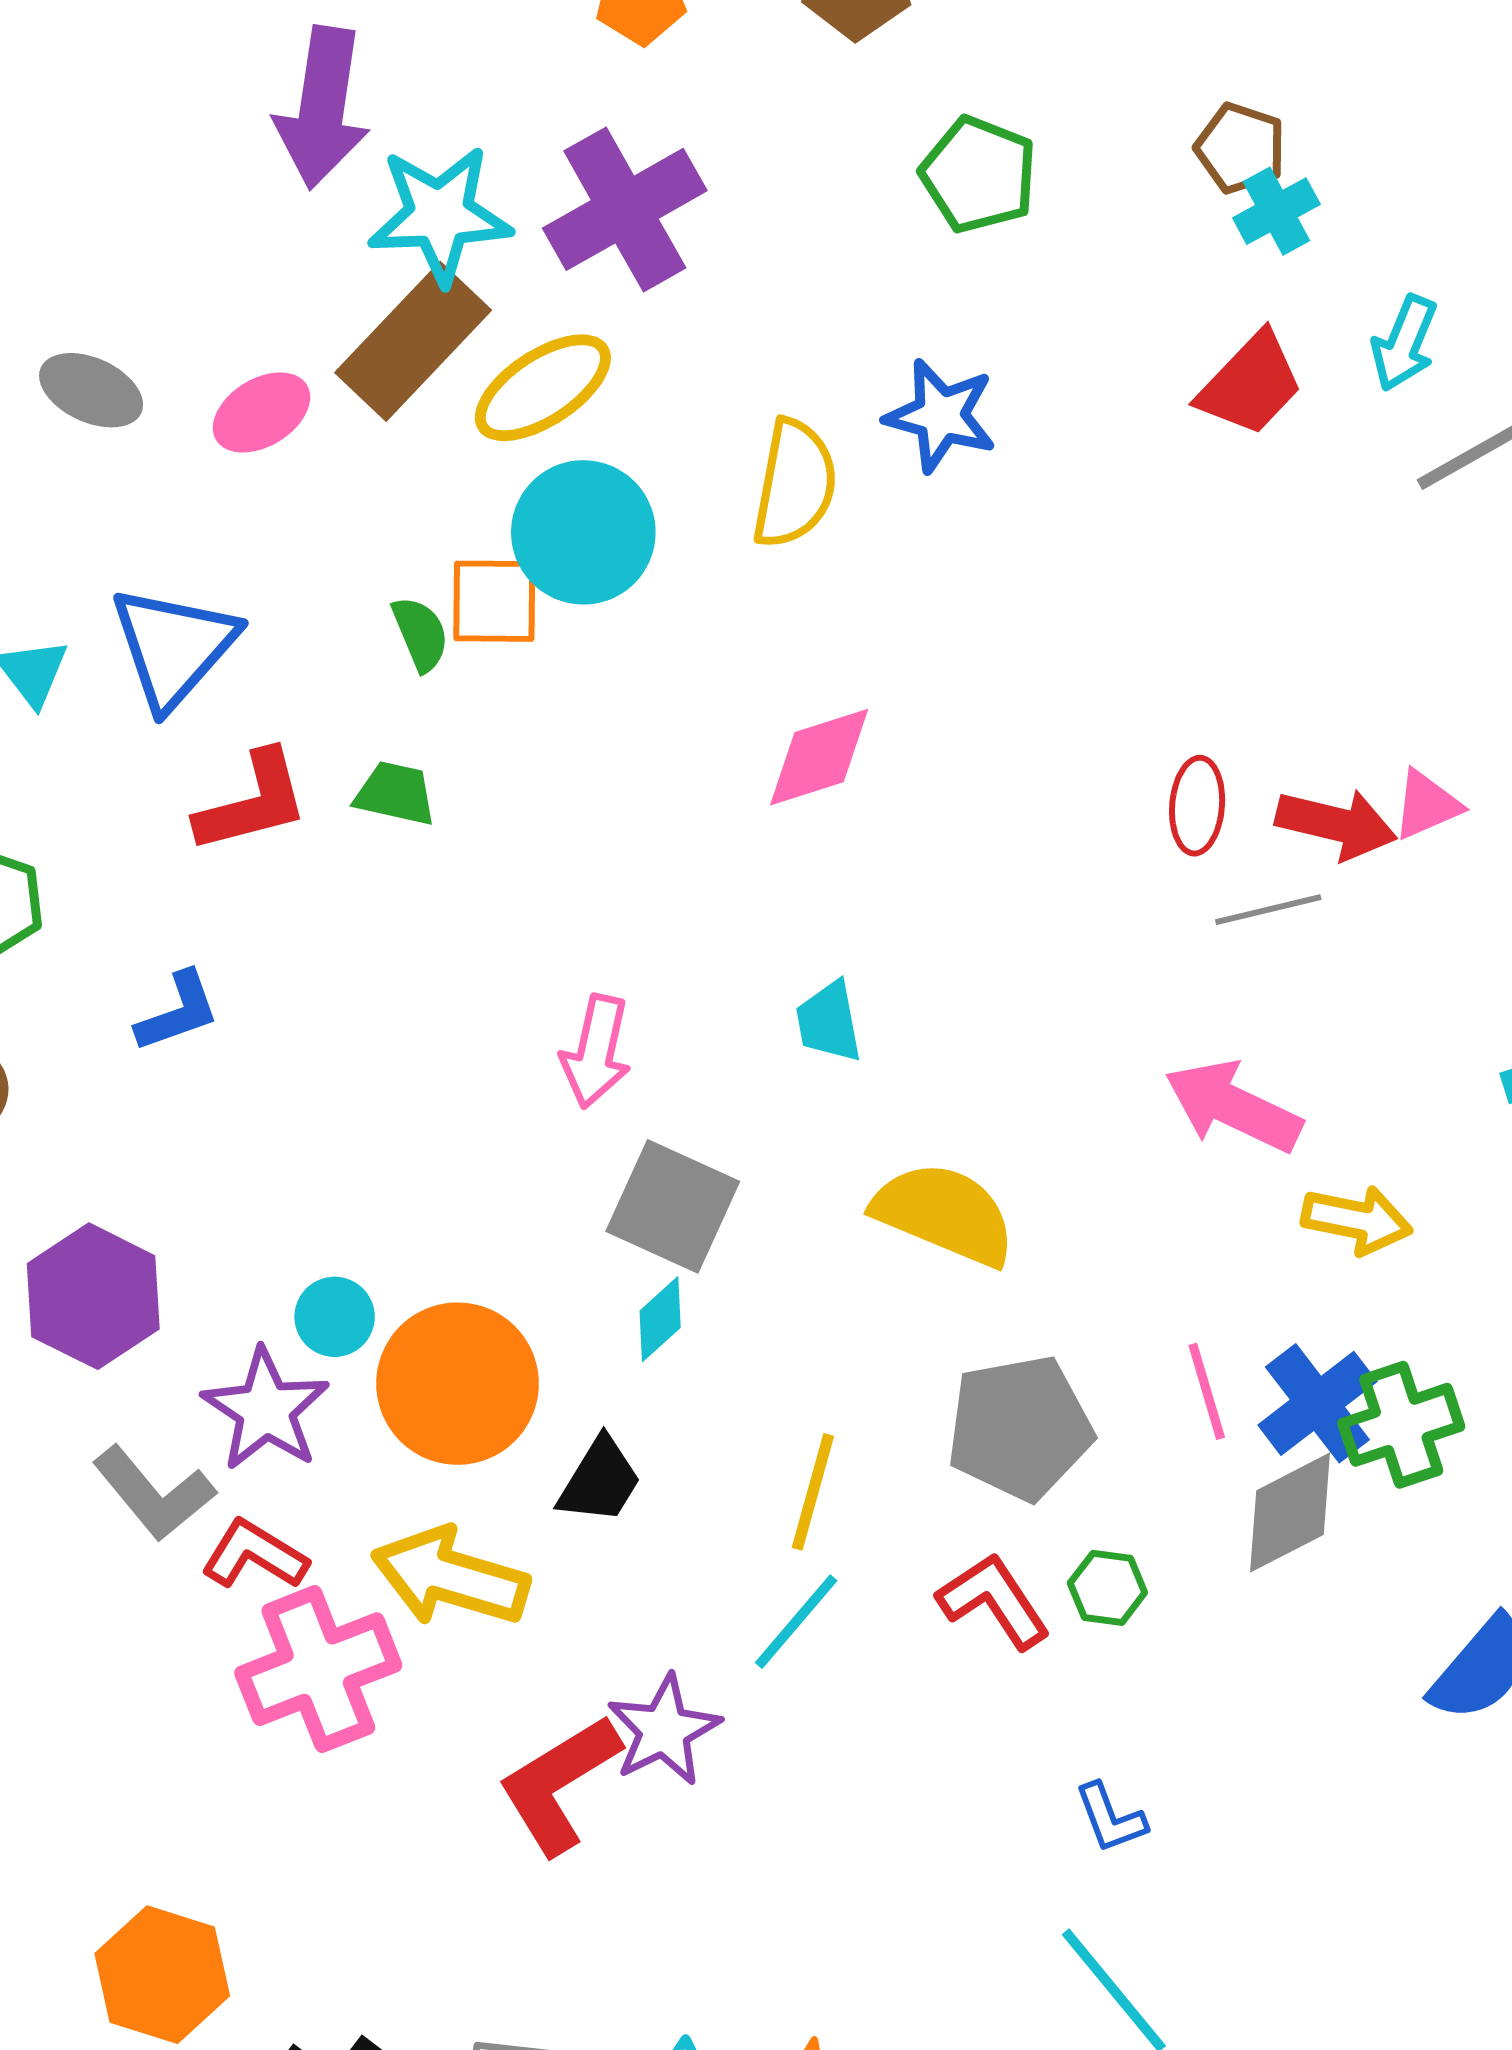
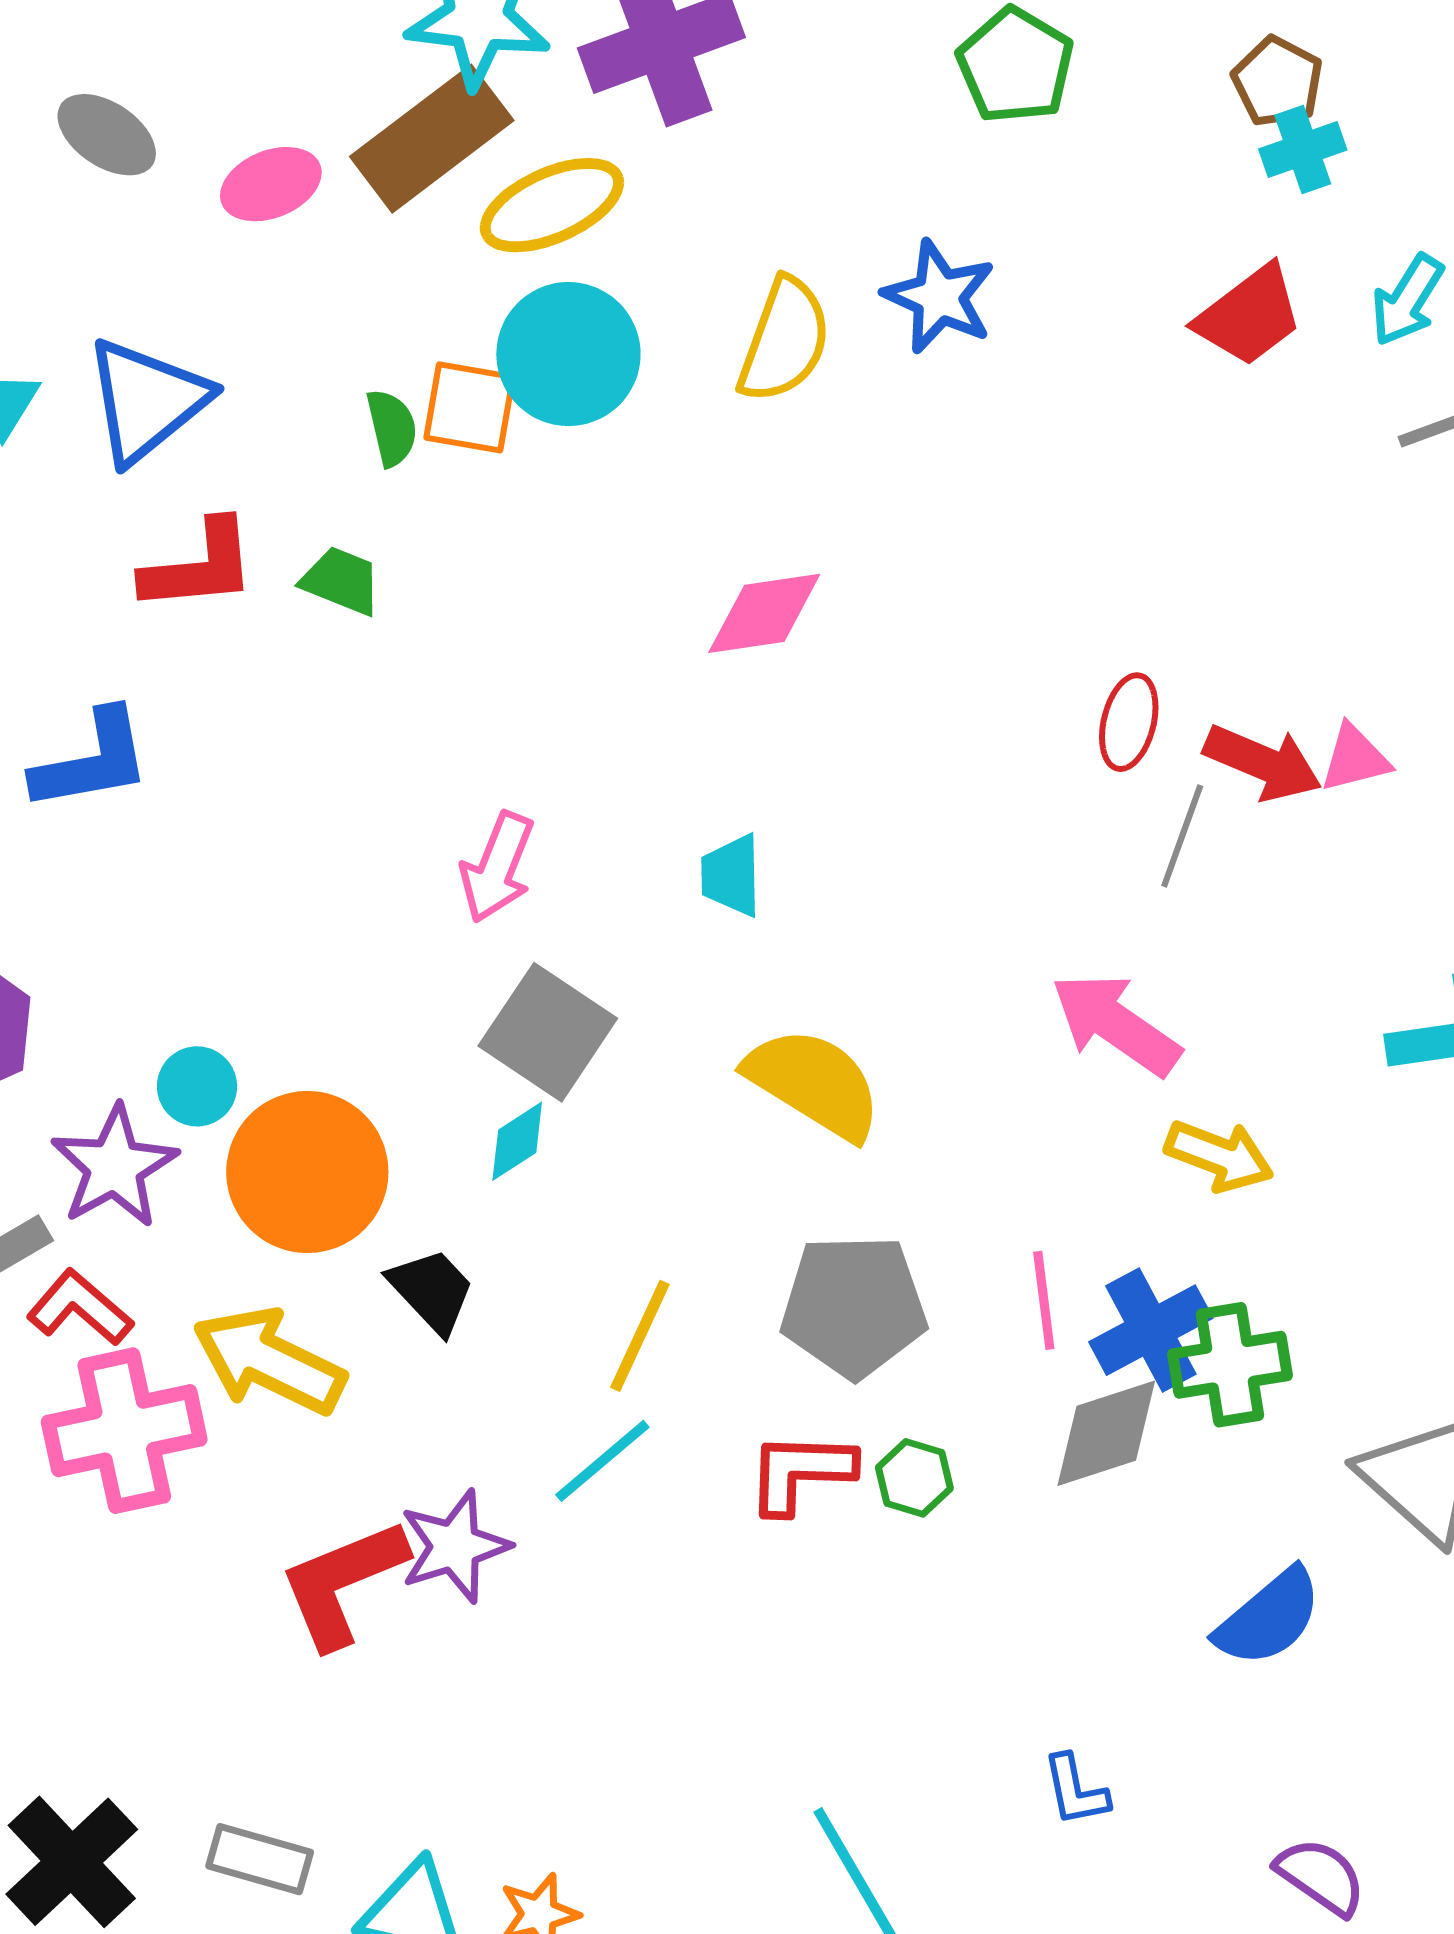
gray line: (1268, 910) -> (1182, 836), turned -66
blue L-shape: (178, 1012) -> (92, 761), size x1.4
black trapezoid: (600, 1481) -> (432, 1291), turned -84
red L-shape: (994, 1601) -> (800, 1472), turned -64
blue L-shape: (1110, 1818) -> (1075, 1790), moved

